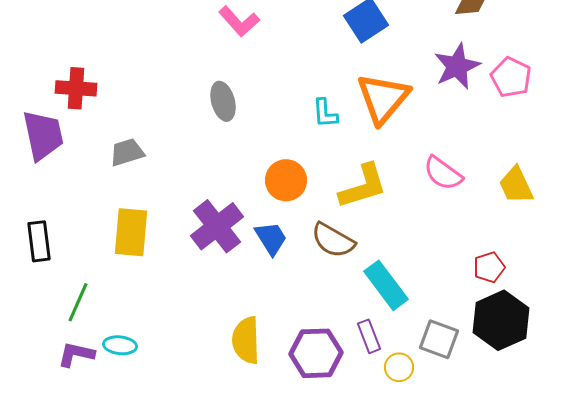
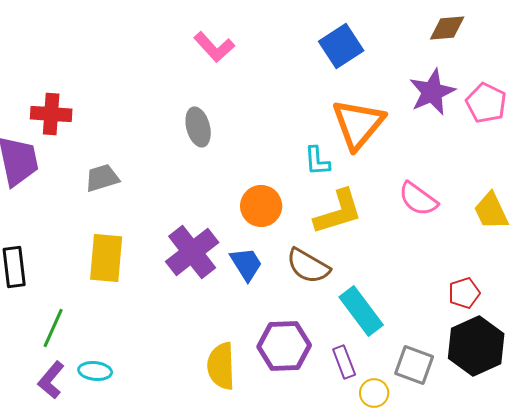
cyan L-shape: (325, 113) -> (317, 161), moved
purple hexagon: (316, 353) -> (284, 346), moved
purple L-shape: (76, 354) -> (51, 380), turned -63

